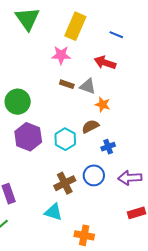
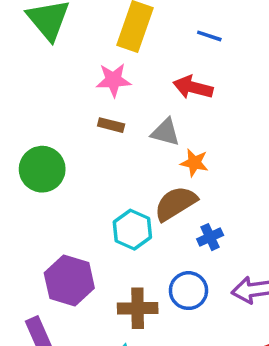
brown rectangle: (67, 84) -> (111, 125), moved
brown semicircle: (90, 126) -> (176, 203), size x1.4
purple hexagon: (28, 137) -> (69, 281), moved
brown cross: (65, 183) -> (138, 308), turned 30

